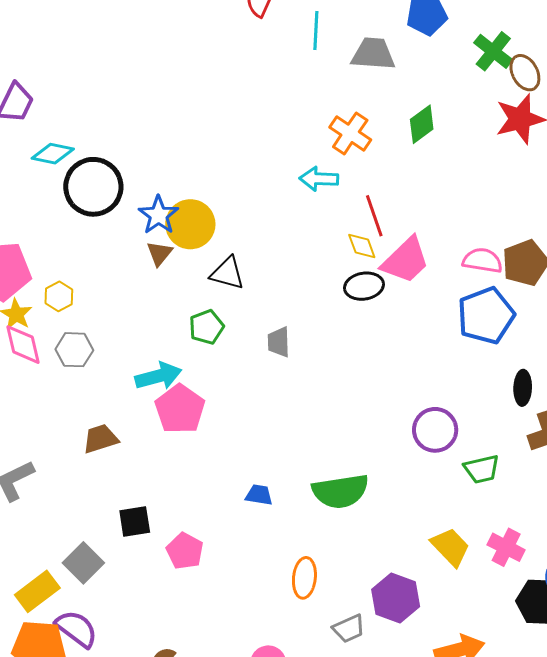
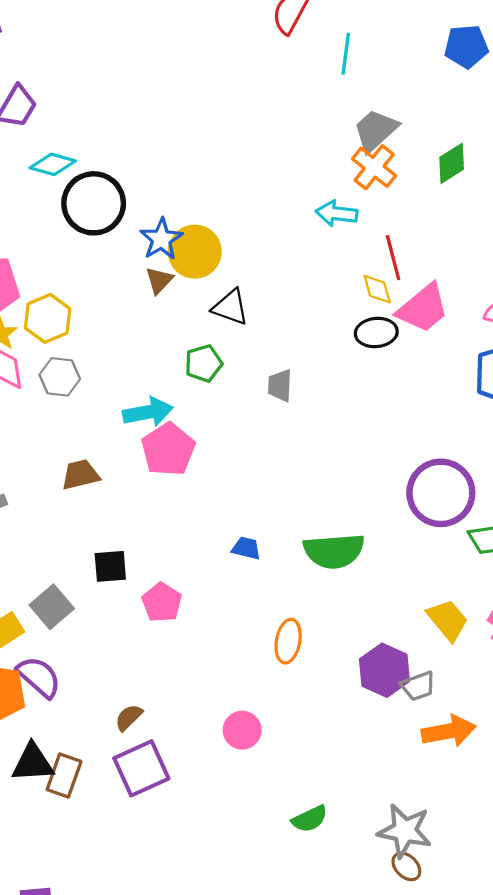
gray trapezoid: (373, 54) -> (375, 130), moved, turned -51
yellow hexagon: (59, 296) -> (48, 318), size x1.5
purple circle: (435, 430) -> (441, 493), size x1.4
gray trapezoid: (349, 629) -> (418, 686), moved

